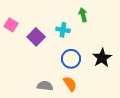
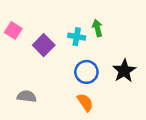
green arrow: (83, 15) -> (97, 28), moved
gray semicircle: (45, 86) -> (27, 96), moved

